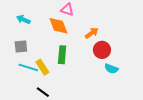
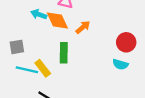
cyan arrow: (23, 20) -> (39, 14), moved
orange arrow: (92, 33) -> (83, 27), moved
red circle: (102, 50) -> (126, 42), moved

